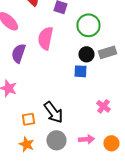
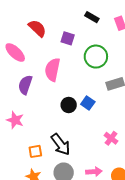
black circle: (86, 54) -> (69, 105), moved
blue square: (80, 71) -> (88, 103), turned 32

